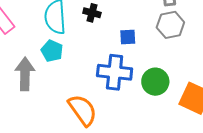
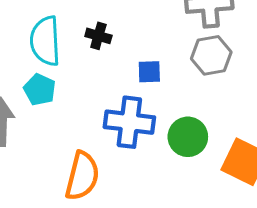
orange semicircle: (83, 110) -> (82, 176), turned 48

